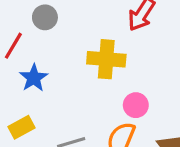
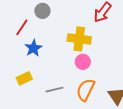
pink circle: (136, 105) -> (83, 62), moved

